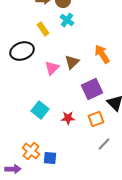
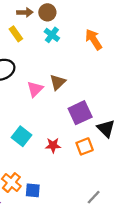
yellow rectangle: (43, 29) -> (16, 34), moved
orange arrow: (102, 54) -> (94, 39), moved
gray line: (104, 144) -> (94, 197), moved

